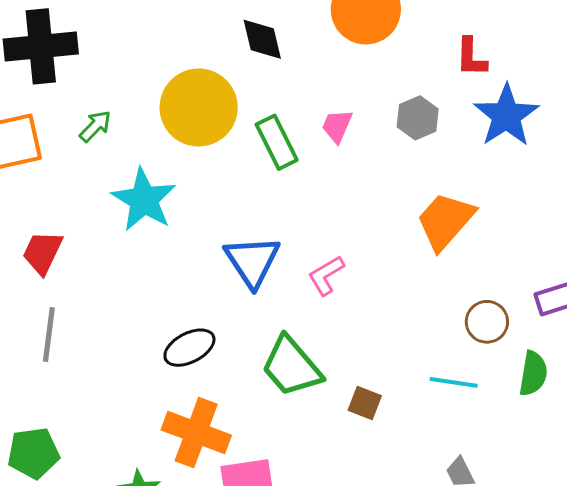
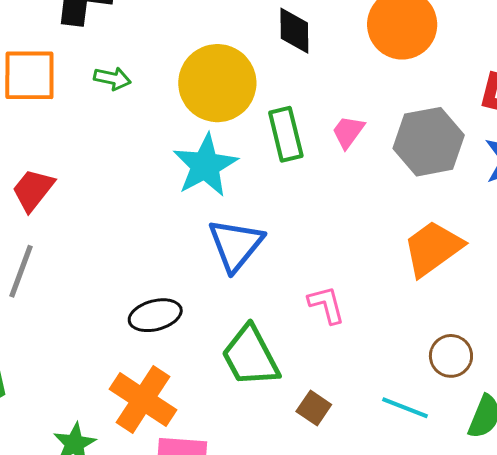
gray hexagon: (418, 118) -> (429, 142), size x1.6
green arrow: (95, 126) -> (112, 78), turned 45
cyan star: (144, 200) -> (205, 165), moved
pink L-shape: (326, 275) -> (326, 305), moved, turned 93

